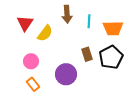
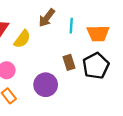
brown arrow: (67, 14) -> (47, 18), turned 42

